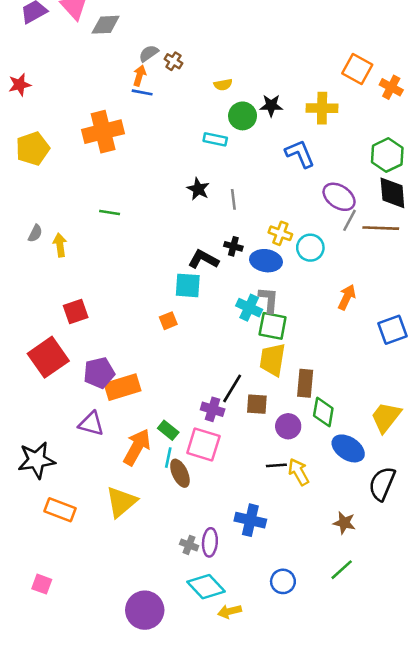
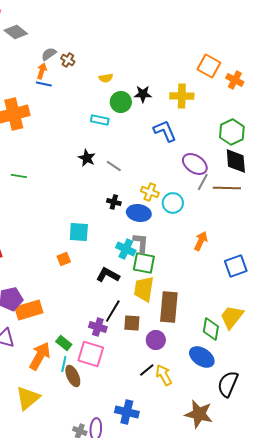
gray diamond: (106, 25) -> (16, 32), turned 40
gray line: (233, 199) -> (114, 166), turned -49
black L-shape: (203, 259) -> (108, 275), moved
brown rectangle: (305, 383) -> (169, 307), size x1.4
green diamond: (323, 412) -> (211, 329), moved
yellow trapezoid: (386, 417) -> (232, 317), moved
black line: (276, 465) -> (147, 370), turned -35
brown star: (344, 523) -> (199, 414), size x1.6

